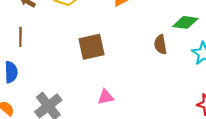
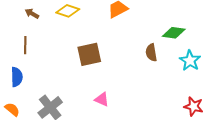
pink triangle: (106, 97) -> (102, 99), turned 35

